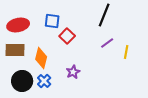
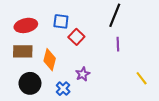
purple line: (107, 43) -> (118, 44), turned -56
yellow line: (126, 52) -> (142, 78), moved, turned -48
blue cross: (44, 81) -> (63, 89), moved

